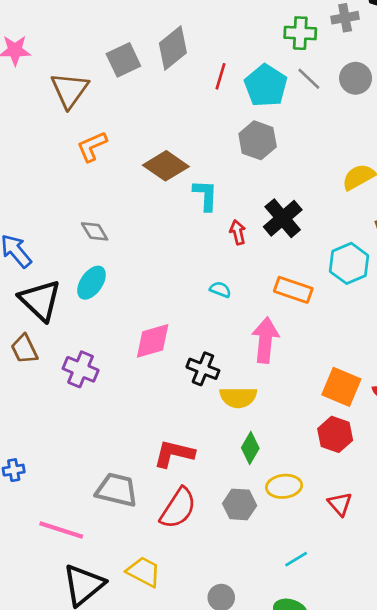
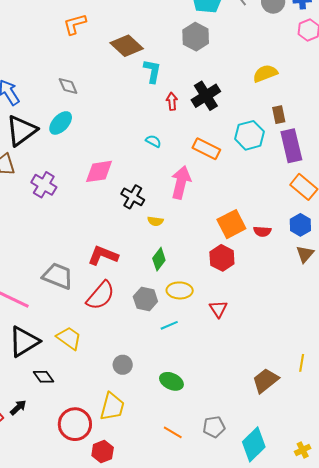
black triangle: (40, 300) -> (22, 130), turned 32
orange square: (341, 387) -> (231, 224), turned 32
yellow semicircle: (238, 397) -> (155, 221), size x0.6
cyan line: (296, 559) -> (169, 325), moved

